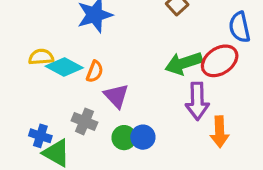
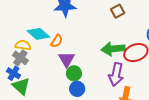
yellow semicircle: (41, 57) -> (23, 45), moved
gray cross: (84, 121) -> (20, 58), moved
green circle: (124, 138) -> (74, 73), moved

